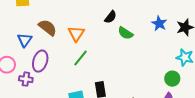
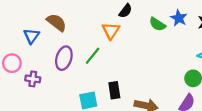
green semicircle: (125, 33) -> (157, 24), moved
orange triangle: (76, 34) -> (111, 31), moved
purple ellipse: (40, 61) -> (64, 58), moved

